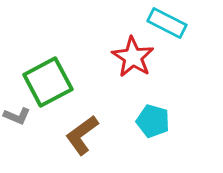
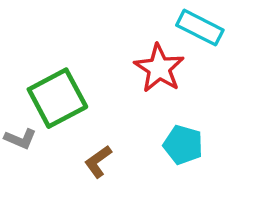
brown L-shape: (82, 135) -> (98, 162), size x0.7

